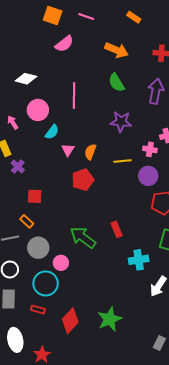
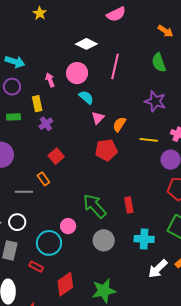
orange arrow: (117, 50) -> (166, 31), size x0.7
white diamond: (26, 79) -> (86, 44), moved
cyan semicircle: (52, 132) -> (86, 97), turned -98
red square: (35, 196) -> (56, 156), turned 35
gray circle: (38, 248) -> (104, 240), moved

